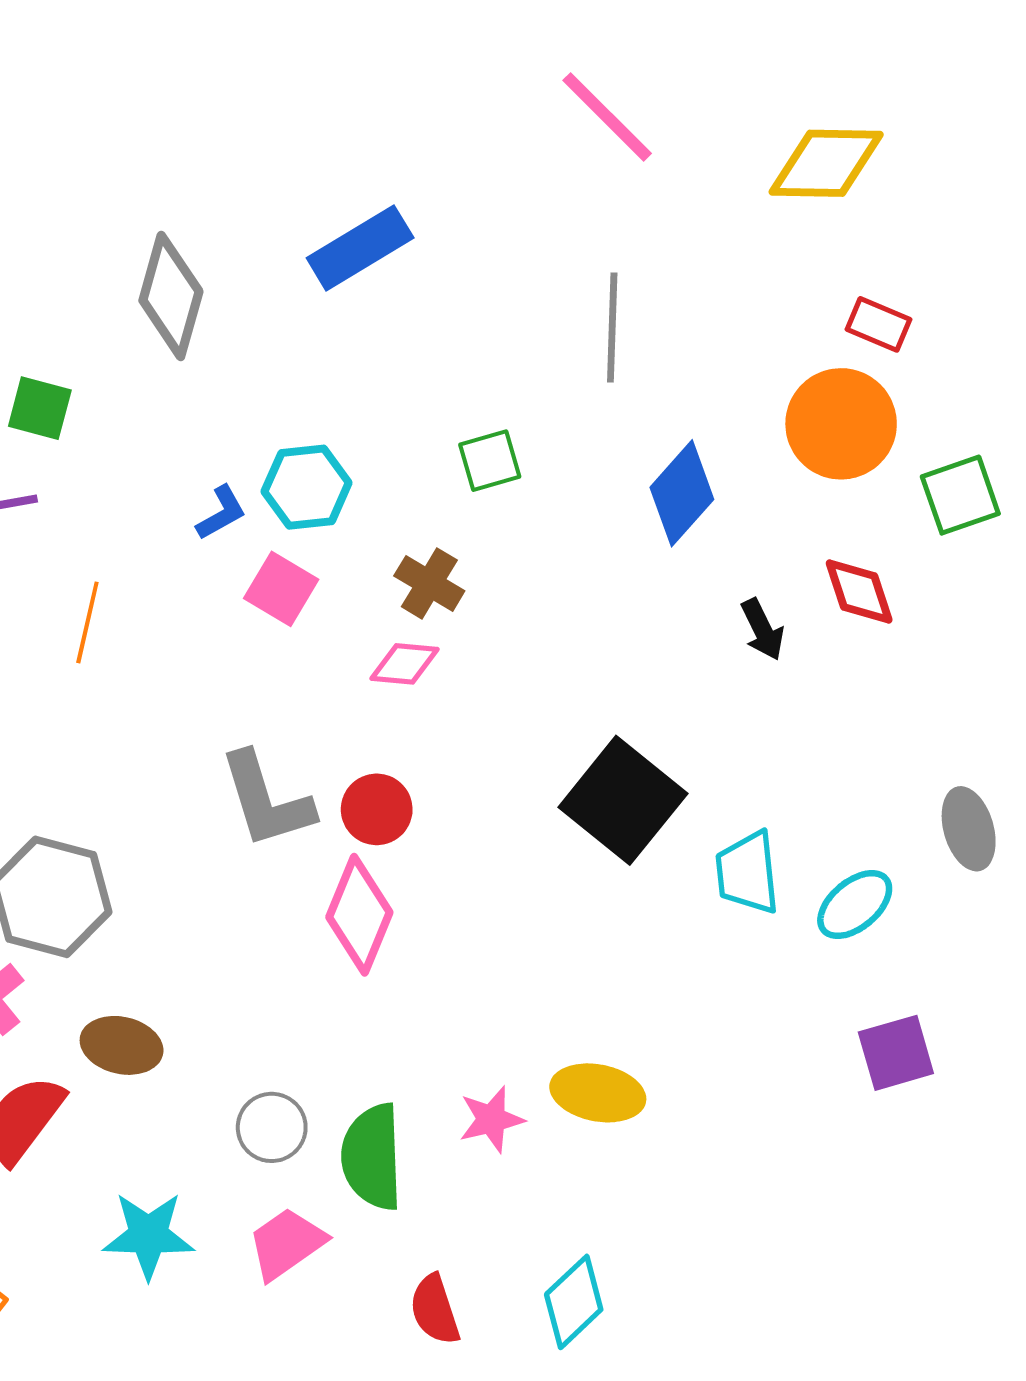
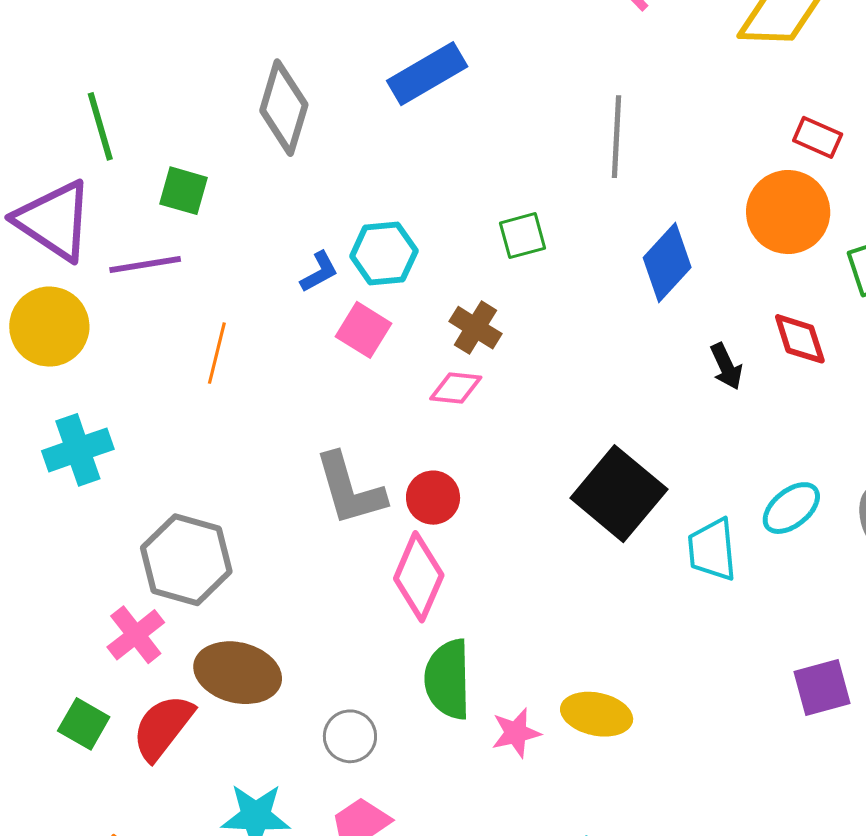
cyan ellipse: (855, 905) -> (791, 508), moved
brown ellipse: (122, 1045) -> (238, 673), size x1.4
green semicircle: (372, 1157) -> (448, 679), moved

